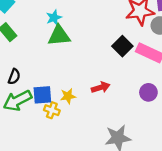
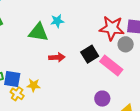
cyan star: (54, 18) -> (57, 21), moved
red arrow: (101, 87) -> (57, 57), moved

